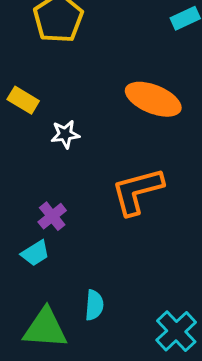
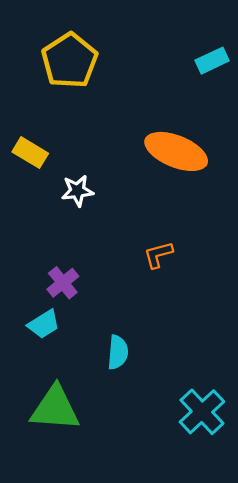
orange L-shape: (137, 191) -> (158, 255), size x0.5
cyan semicircle: (94, 305) -> (118, 352), moved

